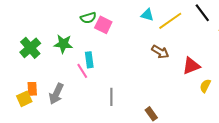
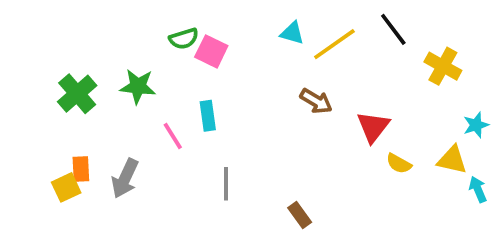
cyan rectangle: (89, 60) -> (208, 116), moved
red triangle: (191, 66) -> (373, 127), turned -30
yellow semicircle: (205, 86) -> (399, 164), turned -88

